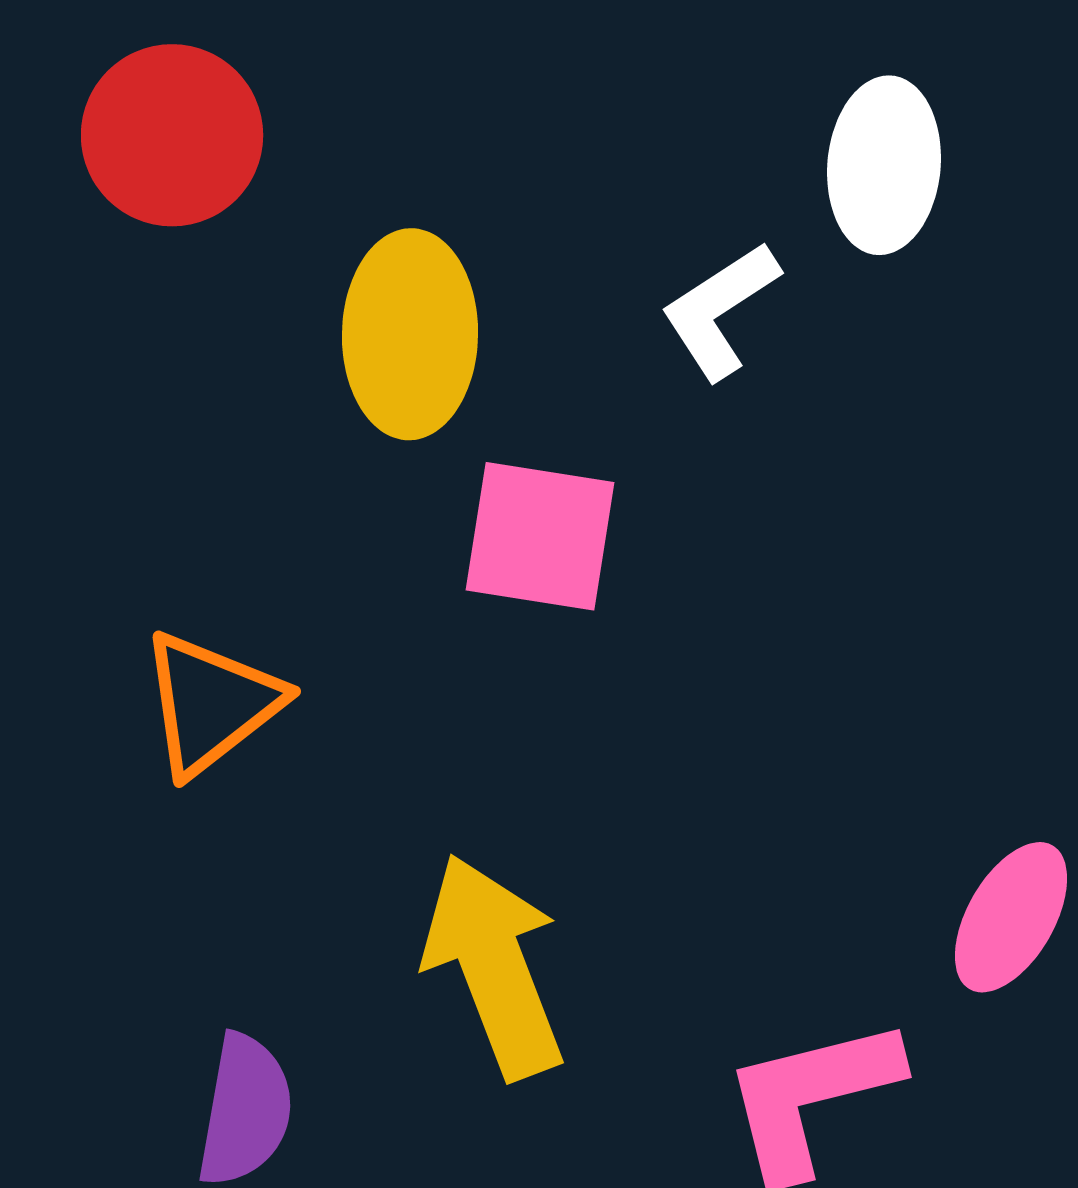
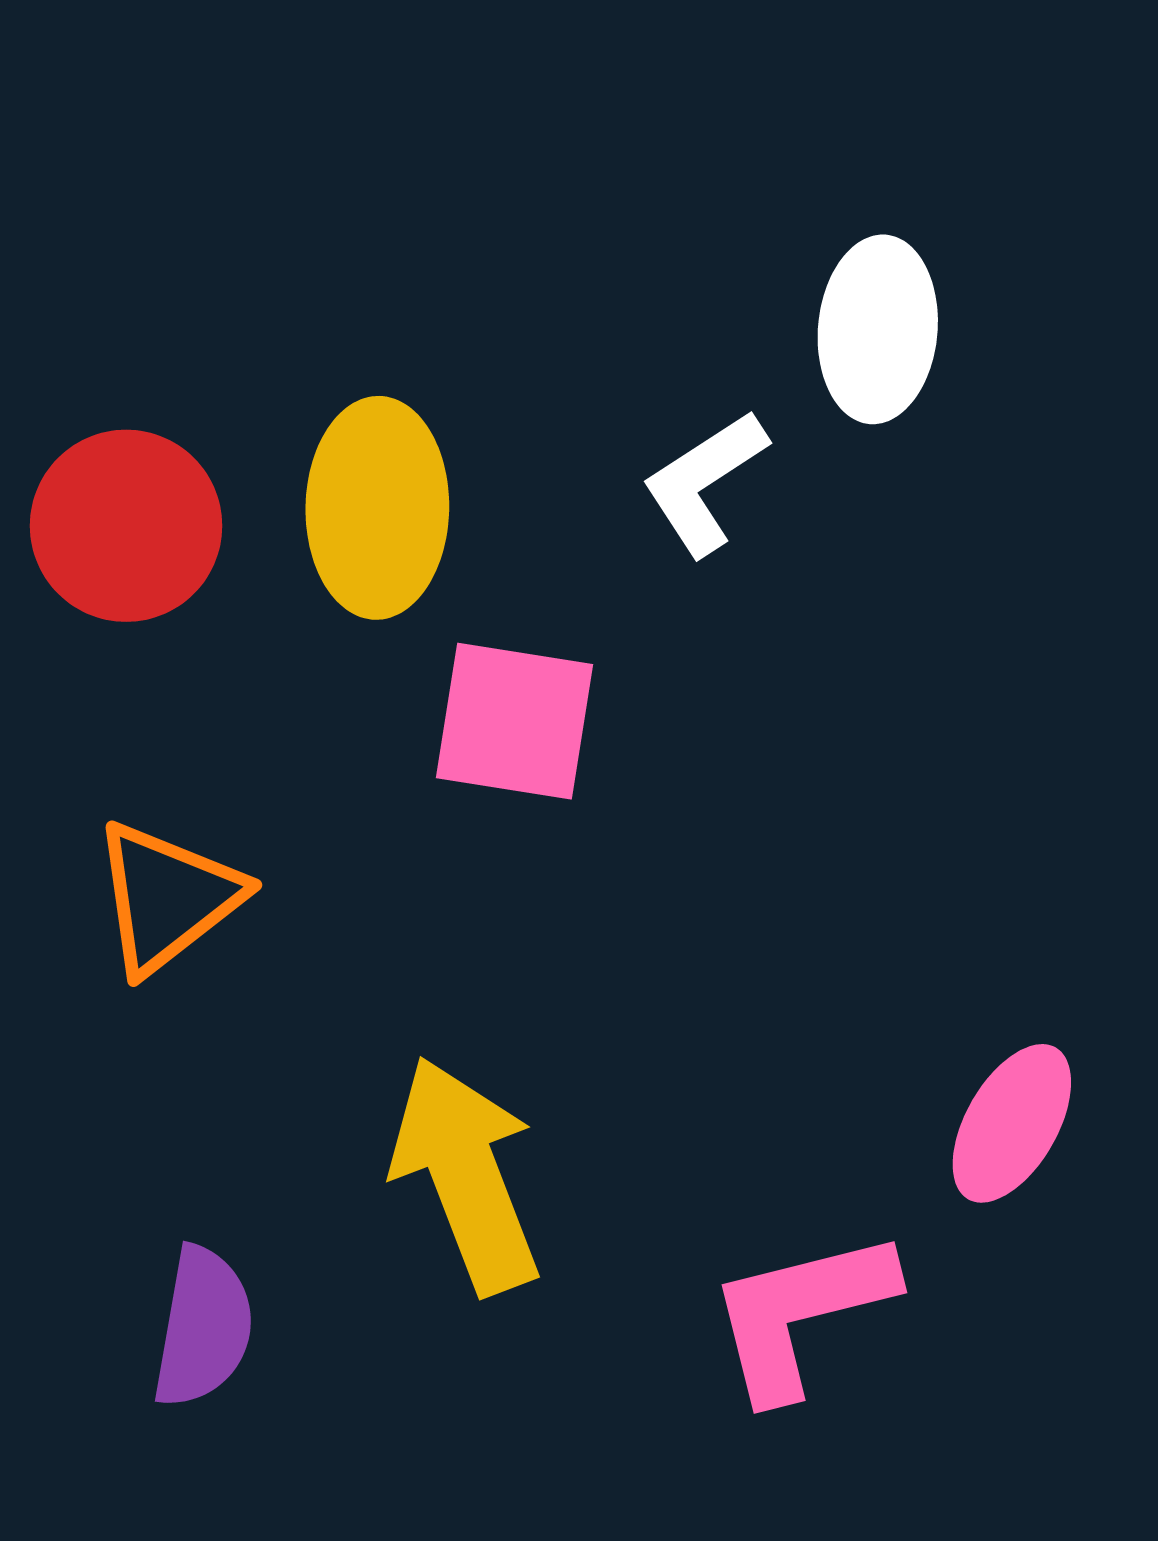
red circle: (172, 135) -> (126, 526), moved

